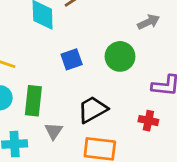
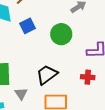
blue square: (72, 59) -> (28, 26), moved

